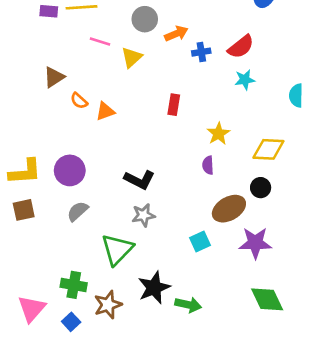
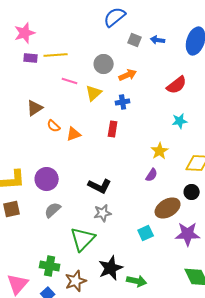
blue cross: (201, 52) -> (123, 102), moved
cyan star: (245, 80) -> (180, 121), moved
red rectangle: (174, 105) -> (113, 129), moved
purple semicircle: (208, 165) -> (152, 175), turned -144

